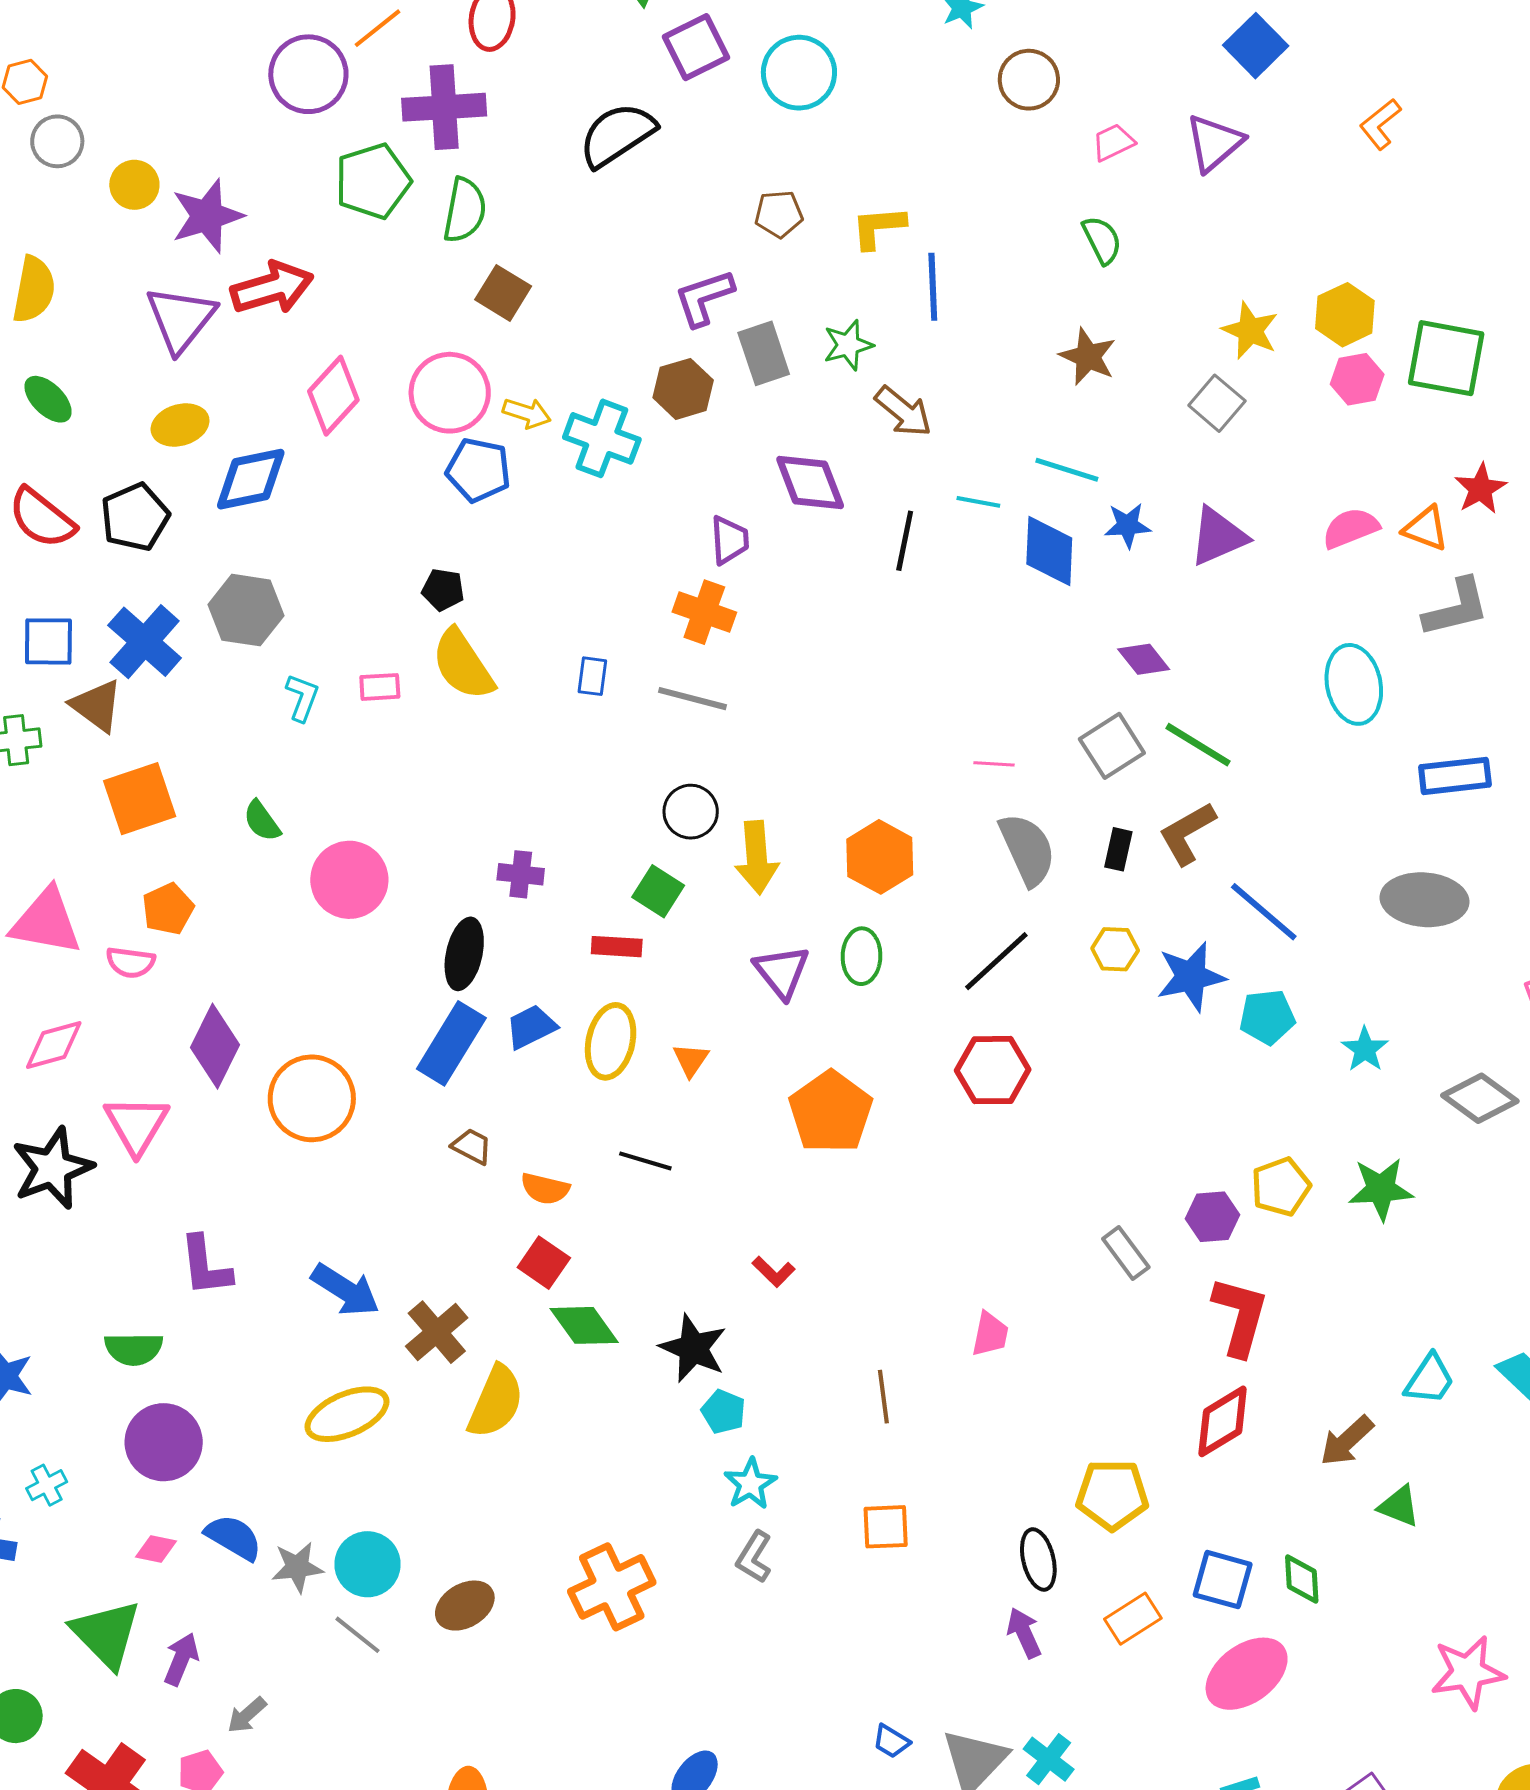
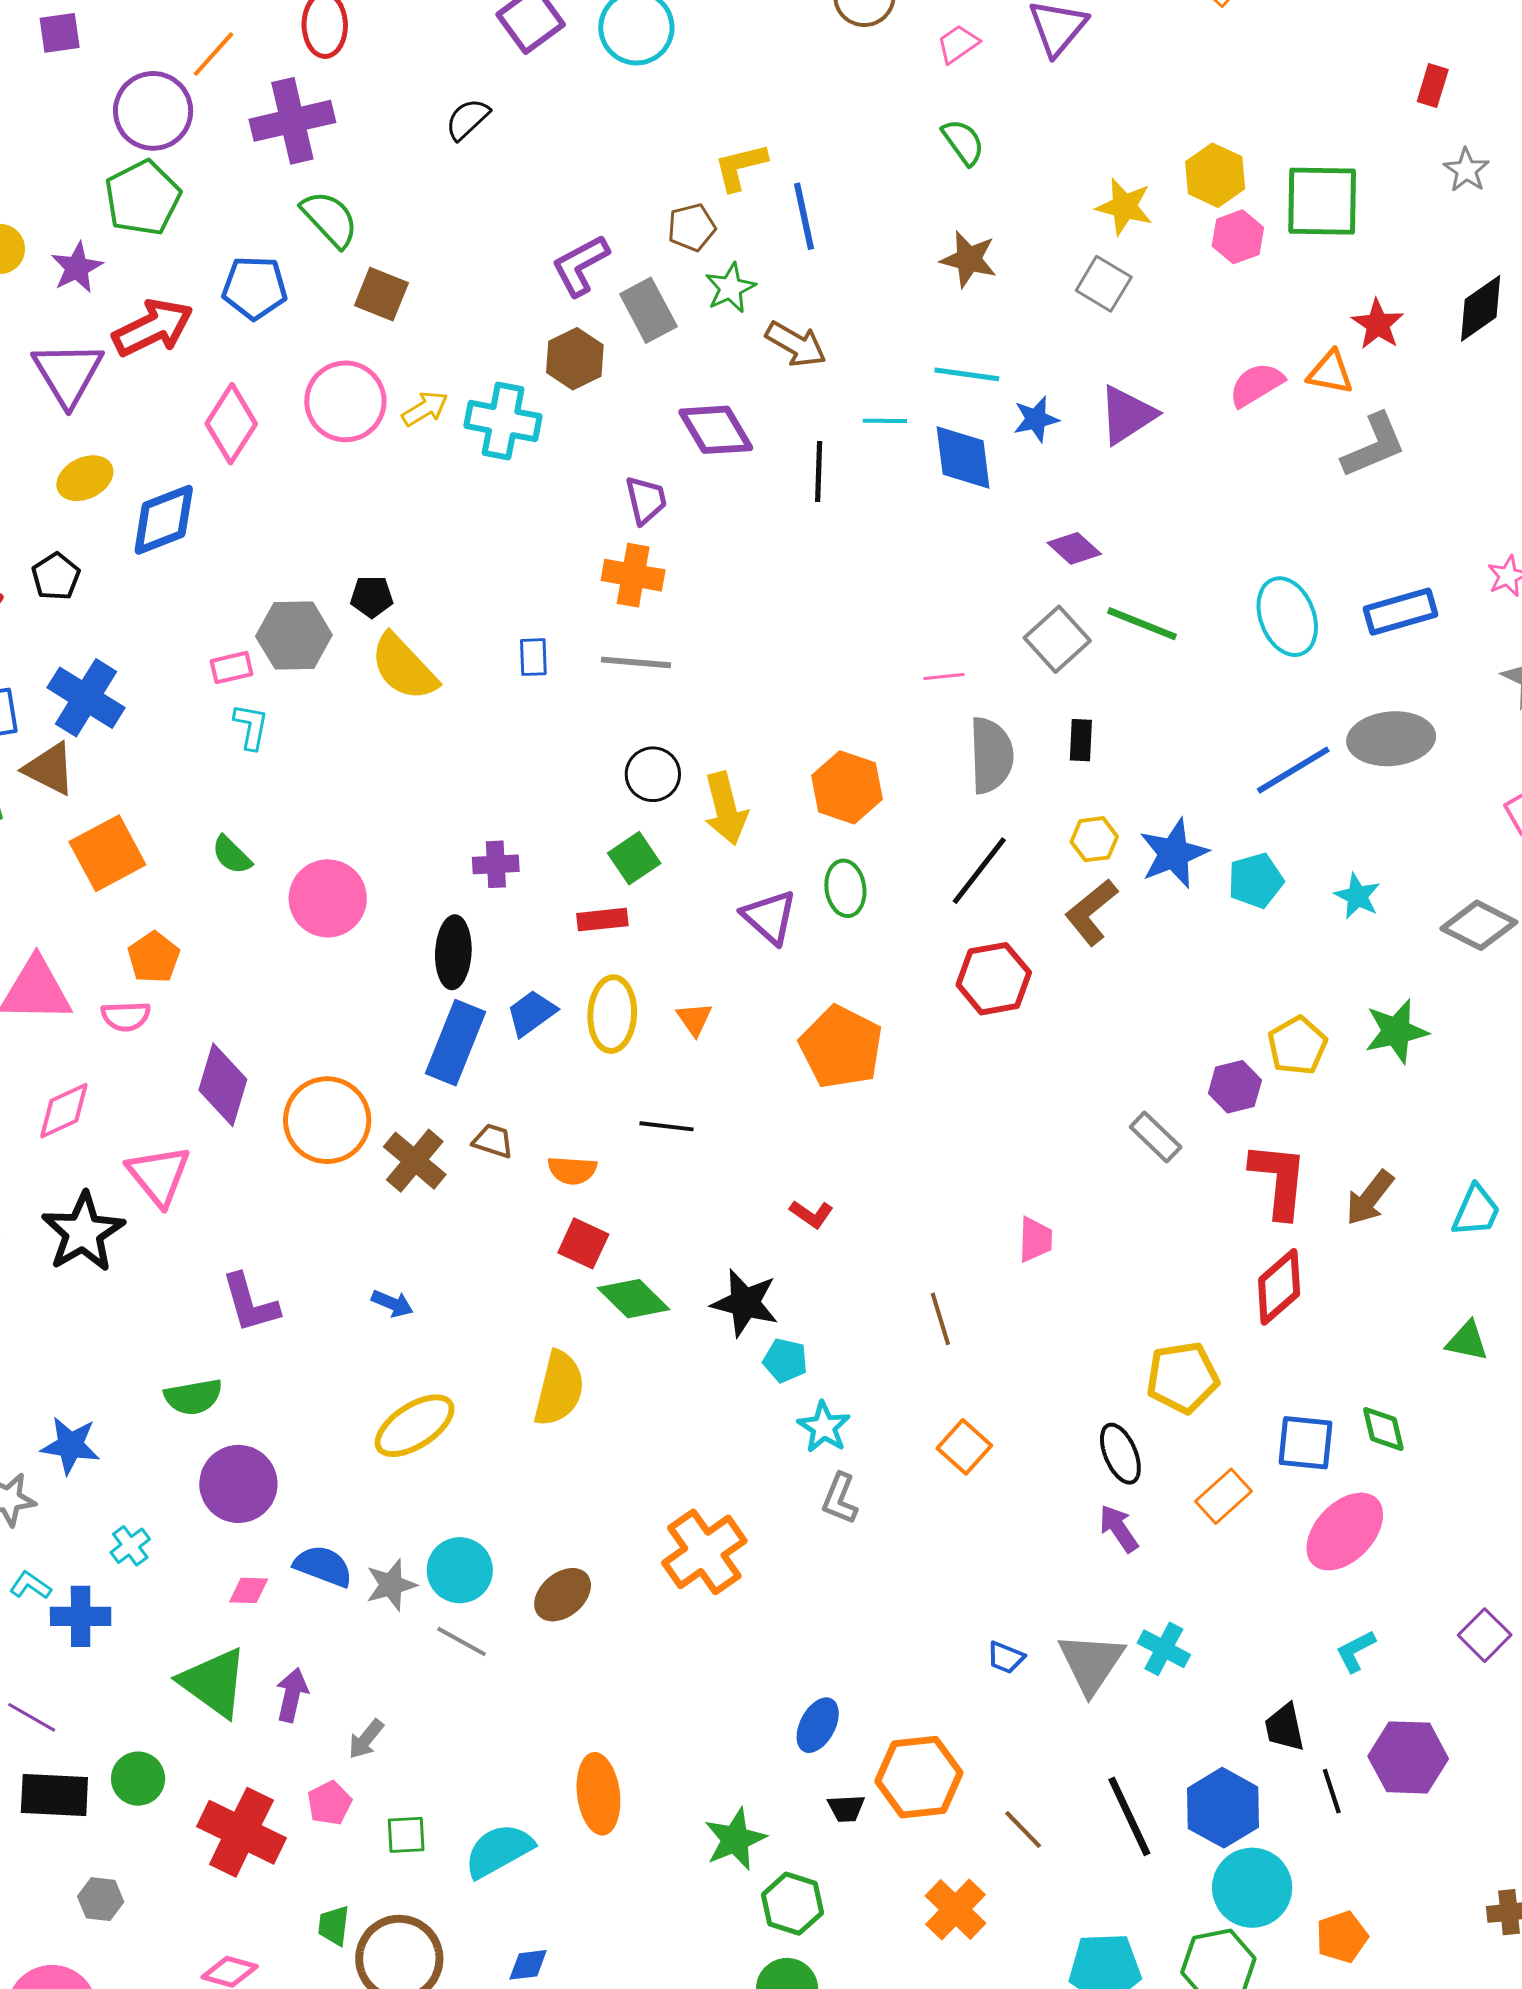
black semicircle: (617, 135) -> (467, 119), size x0.6
green pentagon: (373, 181) -> (143, 198), moved
green semicircle: (465, 210) -> (330, 219), turned -44
brown pentagon: (779, 214) -> (692, 227), moved
purple star: (207, 216) -> (77, 268), size x0.7
yellow arrow: (527, 413) -> (425, 409), turned -39
blue pentagon: (478, 470) -> (255, 288), moved
black pentagon: (135, 517) -> (56, 577), size x0.7
gray hexagon: (246, 610) -> (294, 636), moved
cyan ellipse: (1354, 684) -> (1287, 617), moved
pink rectangle: (380, 687) -> (231, 668), moved
brown L-shape: (1187, 833) -> (1091, 912), moved
gray semicircle: (1027, 849) -> (991, 755), turned 32
green square: (658, 891) -> (634, 858), turned 33
blue line: (1264, 912) -> (1293, 770), moved, turned -62
blue arrow: (345, 1290) -> (392, 1304), size x0.6
brown cross: (437, 1332) -> (415, 1161), moved
brown arrow: (1347, 1441) -> (1370, 1198), moved
orange square: (886, 1527) -> (964, 1447), turned -36

